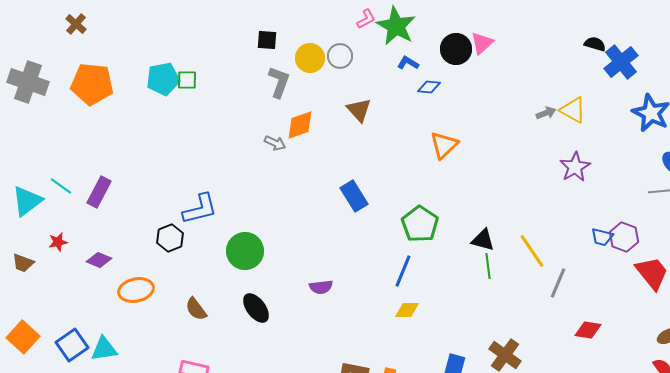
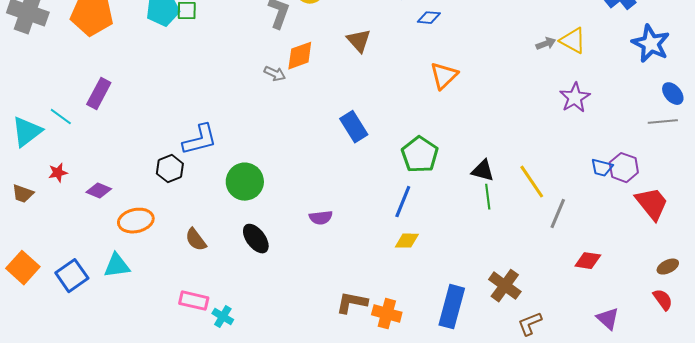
purple rectangle: (99, 192) -> (99, 94), moved
cyan triangle: (104, 349) -> (117, 266), moved

